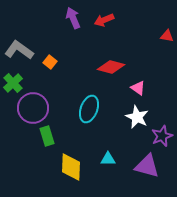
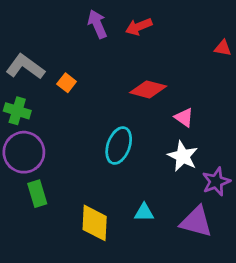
green cross: (13, 83) -> (17, 111), turned -30
purple circle: (33, 108) -> (24, 152), moved
green rectangle: (47, 136) -> (37, 194), moved

